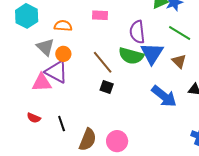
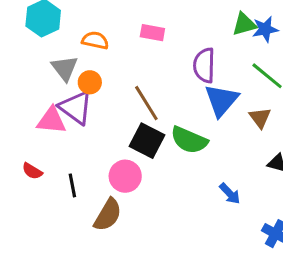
green semicircle: (131, 56) -> (189, 140), moved
black square: (107, 87) -> (147, 141), size x1.6
blue arrow: (164, 96) -> (230, 194), moved, size x0.6
pink circle: (117, 141) -> (125, 176), moved

